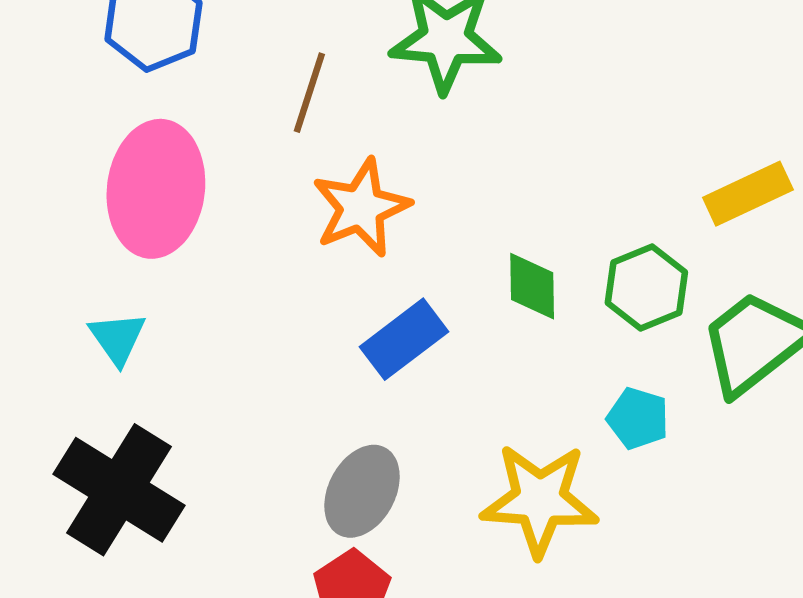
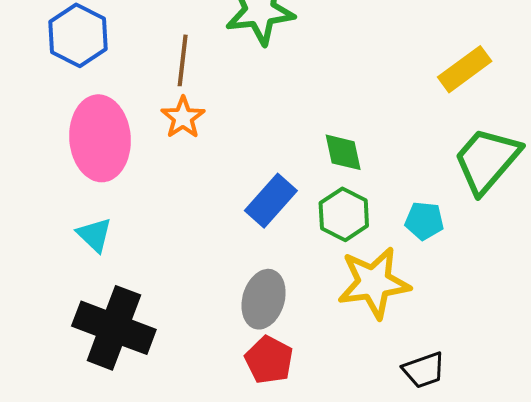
orange star: (361, 208) -> (183, 118), moved, size x0.7
green hexagon: (646, 287) -> (344, 214), moved

